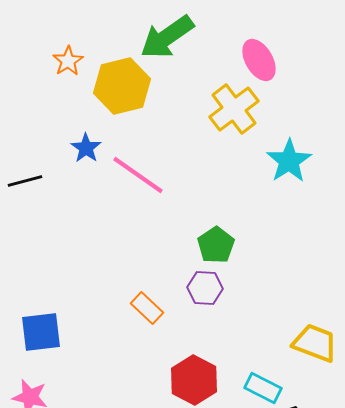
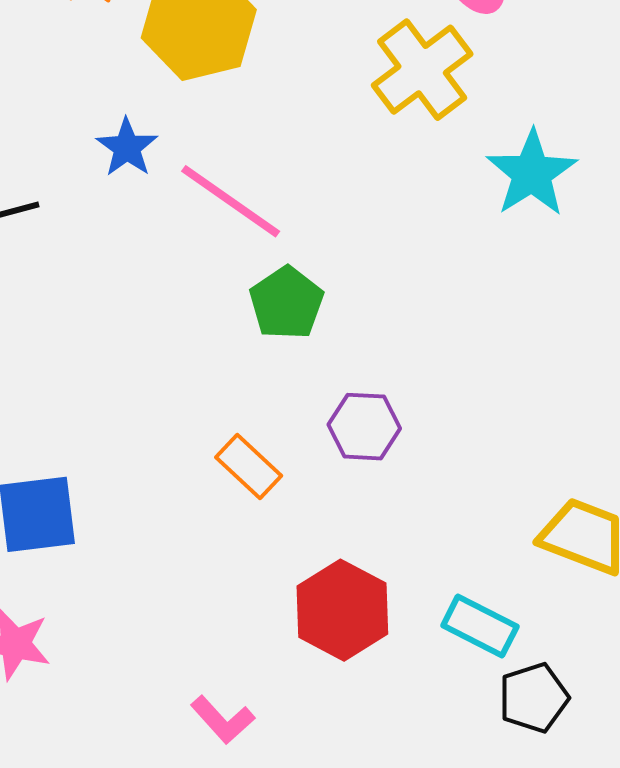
green pentagon: (216, 245) -> (286, 303), moved

